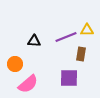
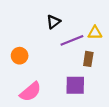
black triangle: (34, 41) -> (53, 22), moved, turned -40
orange circle: (15, 64) -> (20, 56), moved

